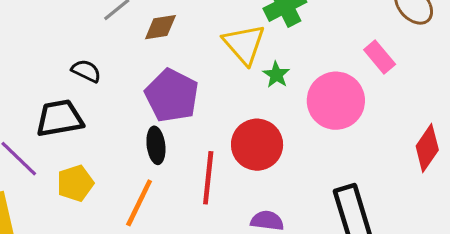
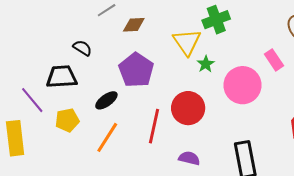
black ellipse: (156, 145) -> (106, 100), moved, turned 55

